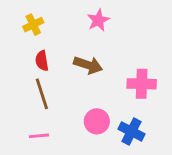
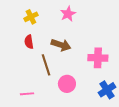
yellow cross: (33, 25) -> (31, 17), moved
brown line: (42, 94) -> (46, 65), moved
blue cross: (131, 131) -> (107, 90), moved, turned 30

